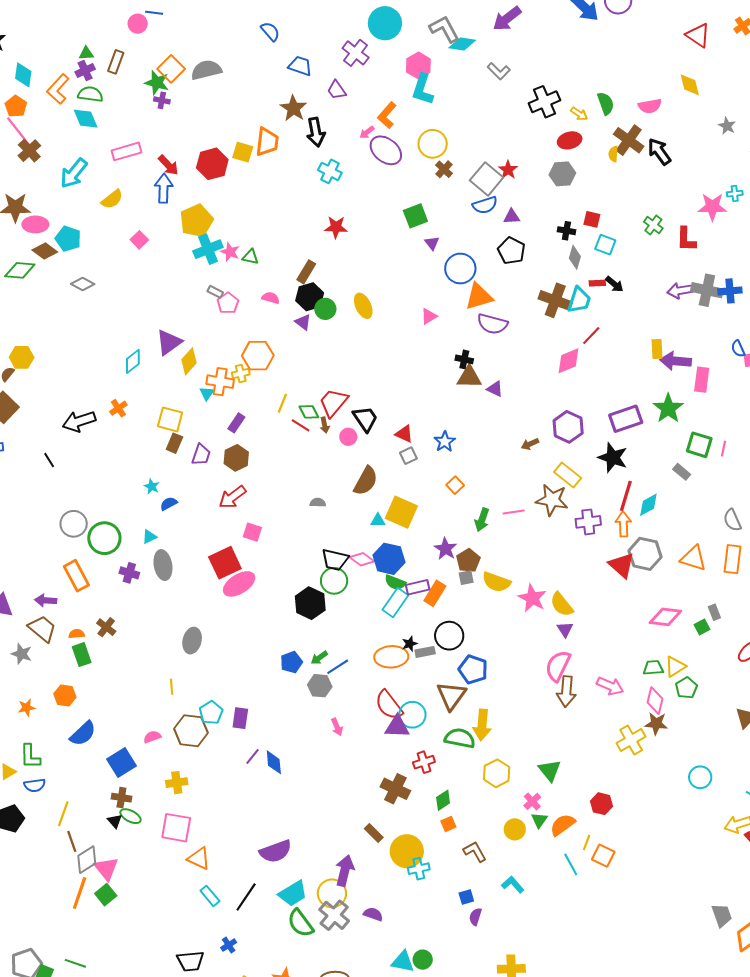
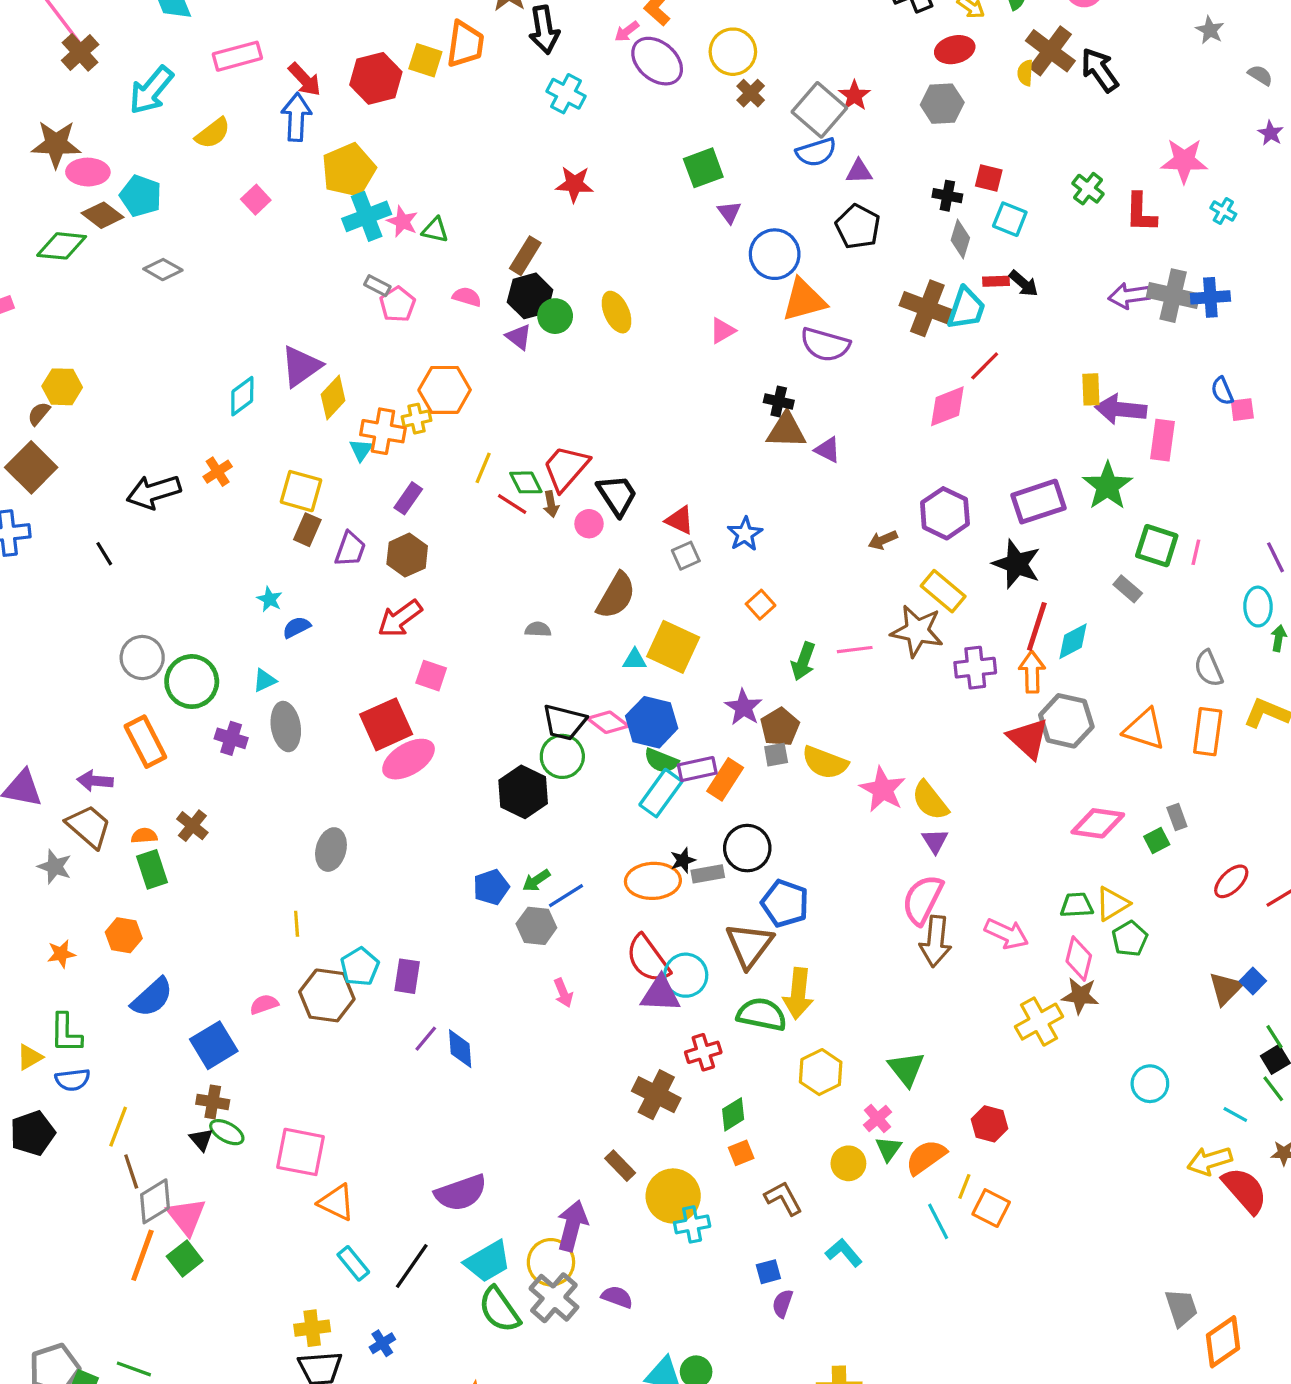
cyan cross: (735, 194) -> (1223, 211), moved, turned 35
yellow cross: (177, 783) -> (312, 1328), moved

